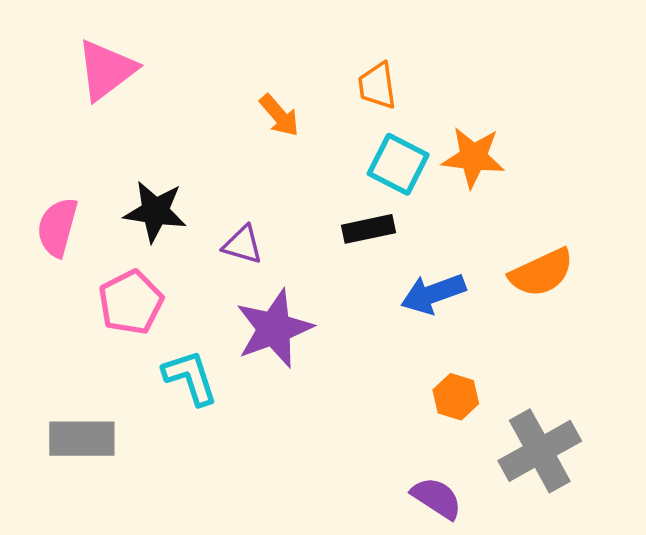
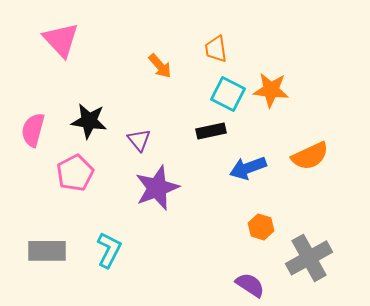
pink triangle: (106, 70) -> (61, 40), turned -36
purple triangle: (243, 245) -> (139, 140), turned 35
cyan L-shape: (190, 377) -> (109, 250), moved, turned 45

